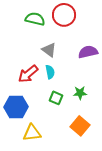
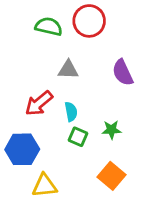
gray triangle: (49, 50) -> (68, 70), turned -35
purple semicircle: (88, 52) -> (123, 73), turned -102
cyan semicircle: (50, 72) -> (71, 112), moved

